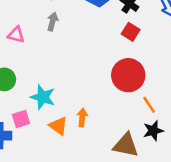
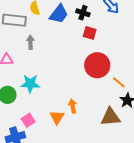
cyan star: (43, 97) -> (30, 84), moved
orange triangle: (58, 126) -> (57, 117), turned 42

